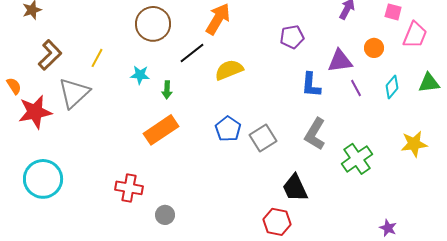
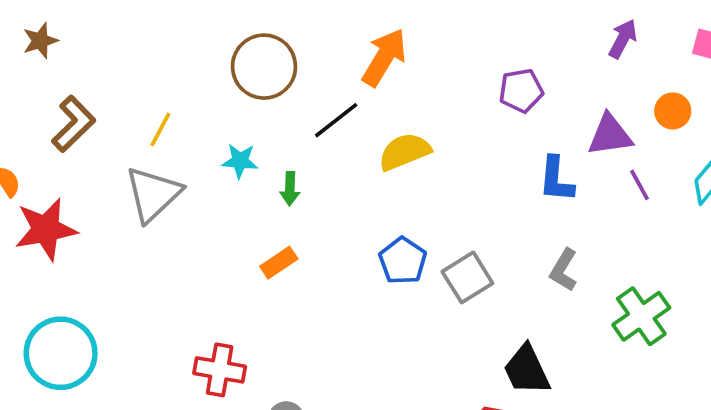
gray triangle: (74, 93) -> (153, 194), moved
orange rectangle: (161, 130) -> (279, 263), size x0.6
gray L-shape: (315, 134) -> (564, 270), size x0.7

